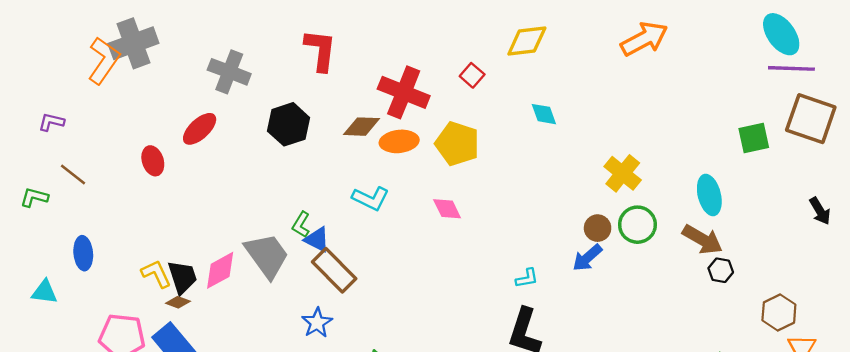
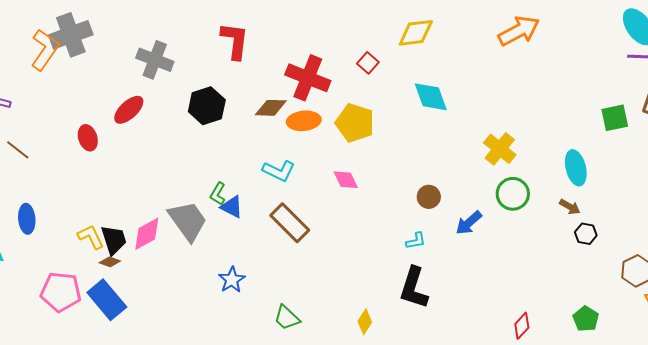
cyan diamond: (544, 114) -> (431, 97), size x1.5
brown circle: (598, 228) -> (429, 197), moved
brown arrow: (702, 239) -> (570, 207), size x0.6
brown rectangle: (334, 270) -> (290, 223), moved

